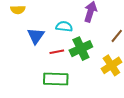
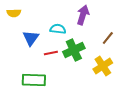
green rectangle: (56, 79) -> (34, 80), moved

